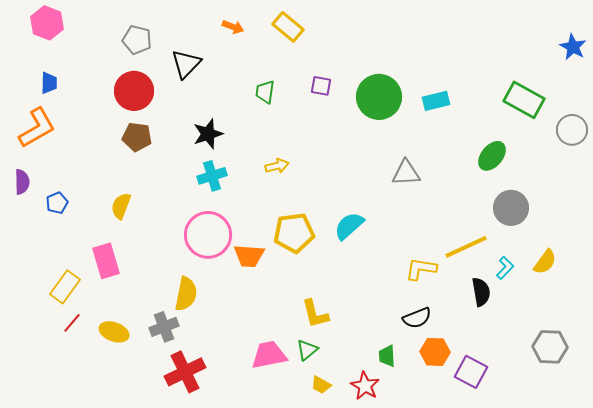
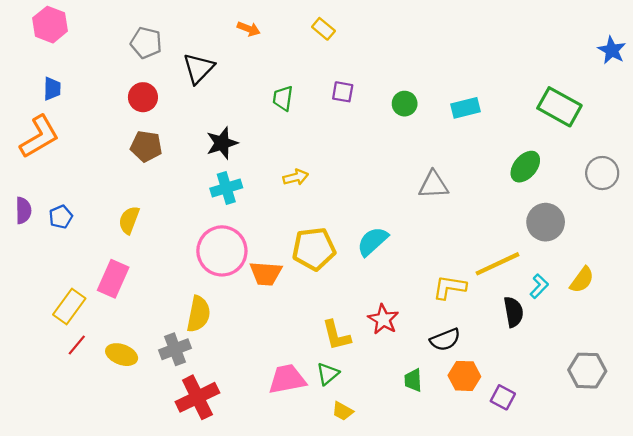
yellow rectangle: (288, 27) -> (323, 29), moved, size x0.7
red circle: (134, 91) -> (143, 97), size x0.7
green circle: (379, 97) -> (405, 104), size x0.5
gray circle: (572, 130) -> (602, 173), moved
purple semicircle: (22, 182) -> (23, 210), moved
pink rectangle: (106, 261) -> (113, 279), turned 40
purple square: (471, 372) -> (503, 397), size x0.7
red star: (365, 386) -> (383, 319), moved

